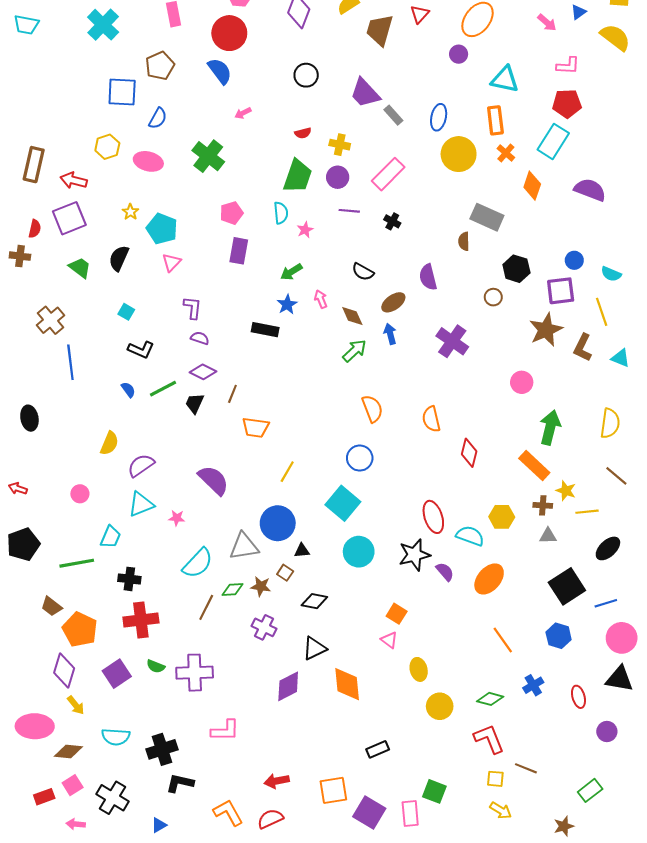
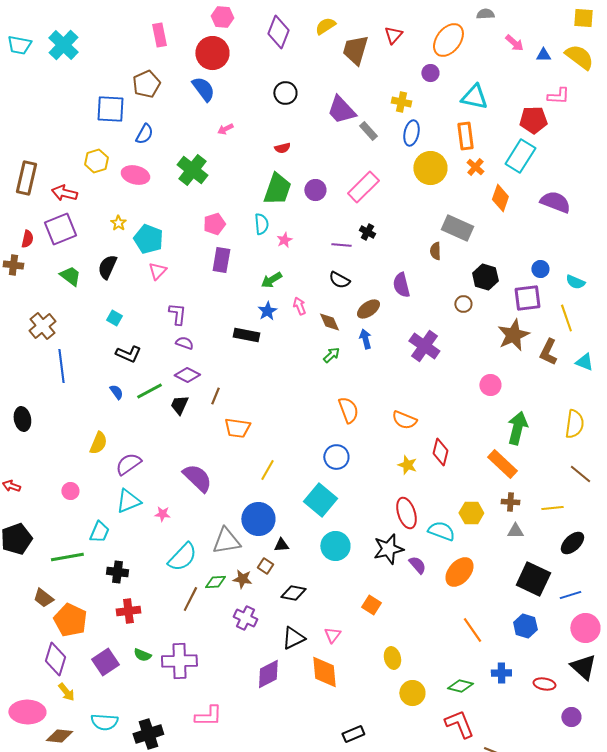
blue triangle: (578, 12) -> (543, 55), moved, turned 35
cyan cross: (103, 25) -> (63, 45), moved
pink L-shape: (568, 66) -> (558, 96), moved
yellow cross: (340, 145) -> (401, 102), moved
purple line: (349, 211) -> (341, 245), moved
green arrow: (354, 351) -> (331, 355), size x0.7
orange semicircle: (431, 419) -> (404, 420), turned -55
yellow star: (566, 491) -> (407, 465), moved
black square: (567, 586) -> (533, 579), turned -32
red cross: (141, 620) -> (128, 611), size x0.7
pink triangle: (389, 640) -> (332, 635), moved, turned 30
black triangle: (620, 679) -> (583, 667), turned 32
blue cross: (533, 685) -> (501, 673), turned 30
red ellipse: (578, 697) -> (544, 684), turned -65

